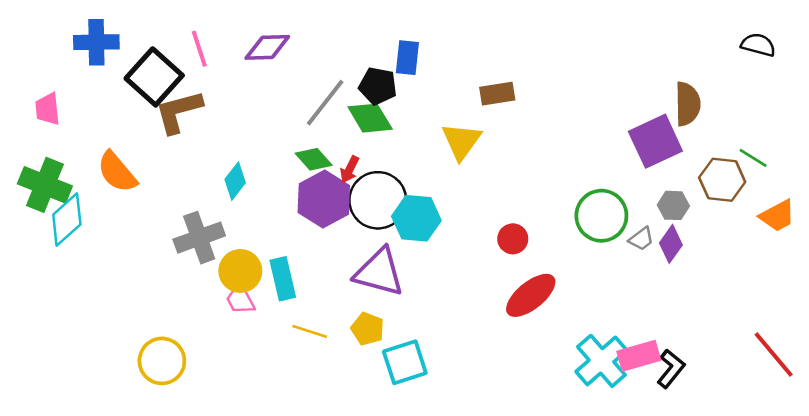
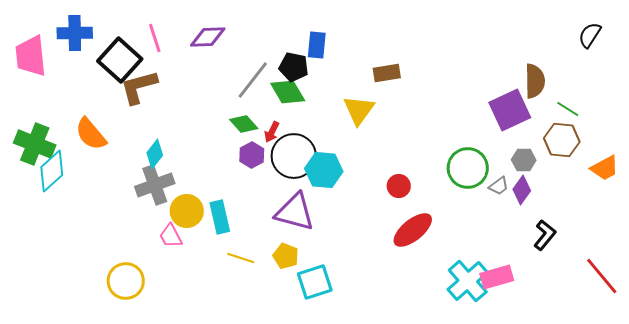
black semicircle: (758, 45) -> (590, 35), turned -72
pink trapezoid: (48, 109) -> (31, 56), moved, size x1.6
green line: (753, 158) -> (568, 109), moved
cyan diamond: (235, 181) -> (155, 154), moved
purple hexagon: (324, 199) -> (252, 155), size x0.6
pink trapezoid: (240, 299) -> (171, 236), moved
black L-shape: (671, 369) -> (545, 235), moved

